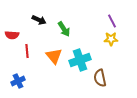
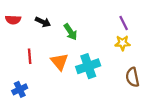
red semicircle: (12, 35) -> (13, 20), moved
brown semicircle: (100, 78) -> (132, 77), moved

